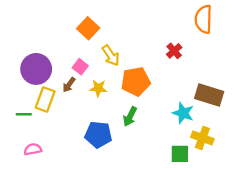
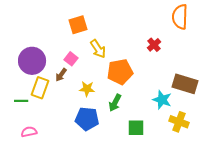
orange square: (88, 28) -> (78, 25), turned 30
yellow star: (98, 88) -> (87, 89), moved
green square: (180, 154) -> (136, 128), moved

